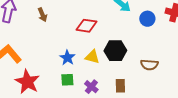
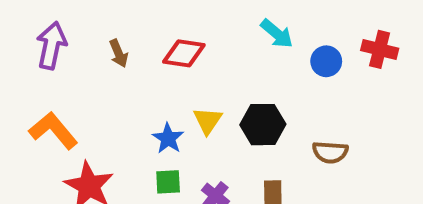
red diamond: (86, 26) -> (184, 53), moved
yellow triangle: (92, 57) -> (208, 121), moved, turned 49

